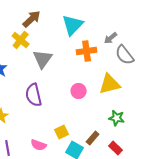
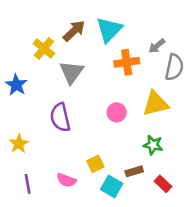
brown arrow: (32, 19) -> (74, 31), moved
gray semicircle: (125, 55) -> (174, 67), turned -130
green star: (117, 118) -> (153, 145), moved
brown rectangle: (93, 138) -> (134, 171), turned 32

